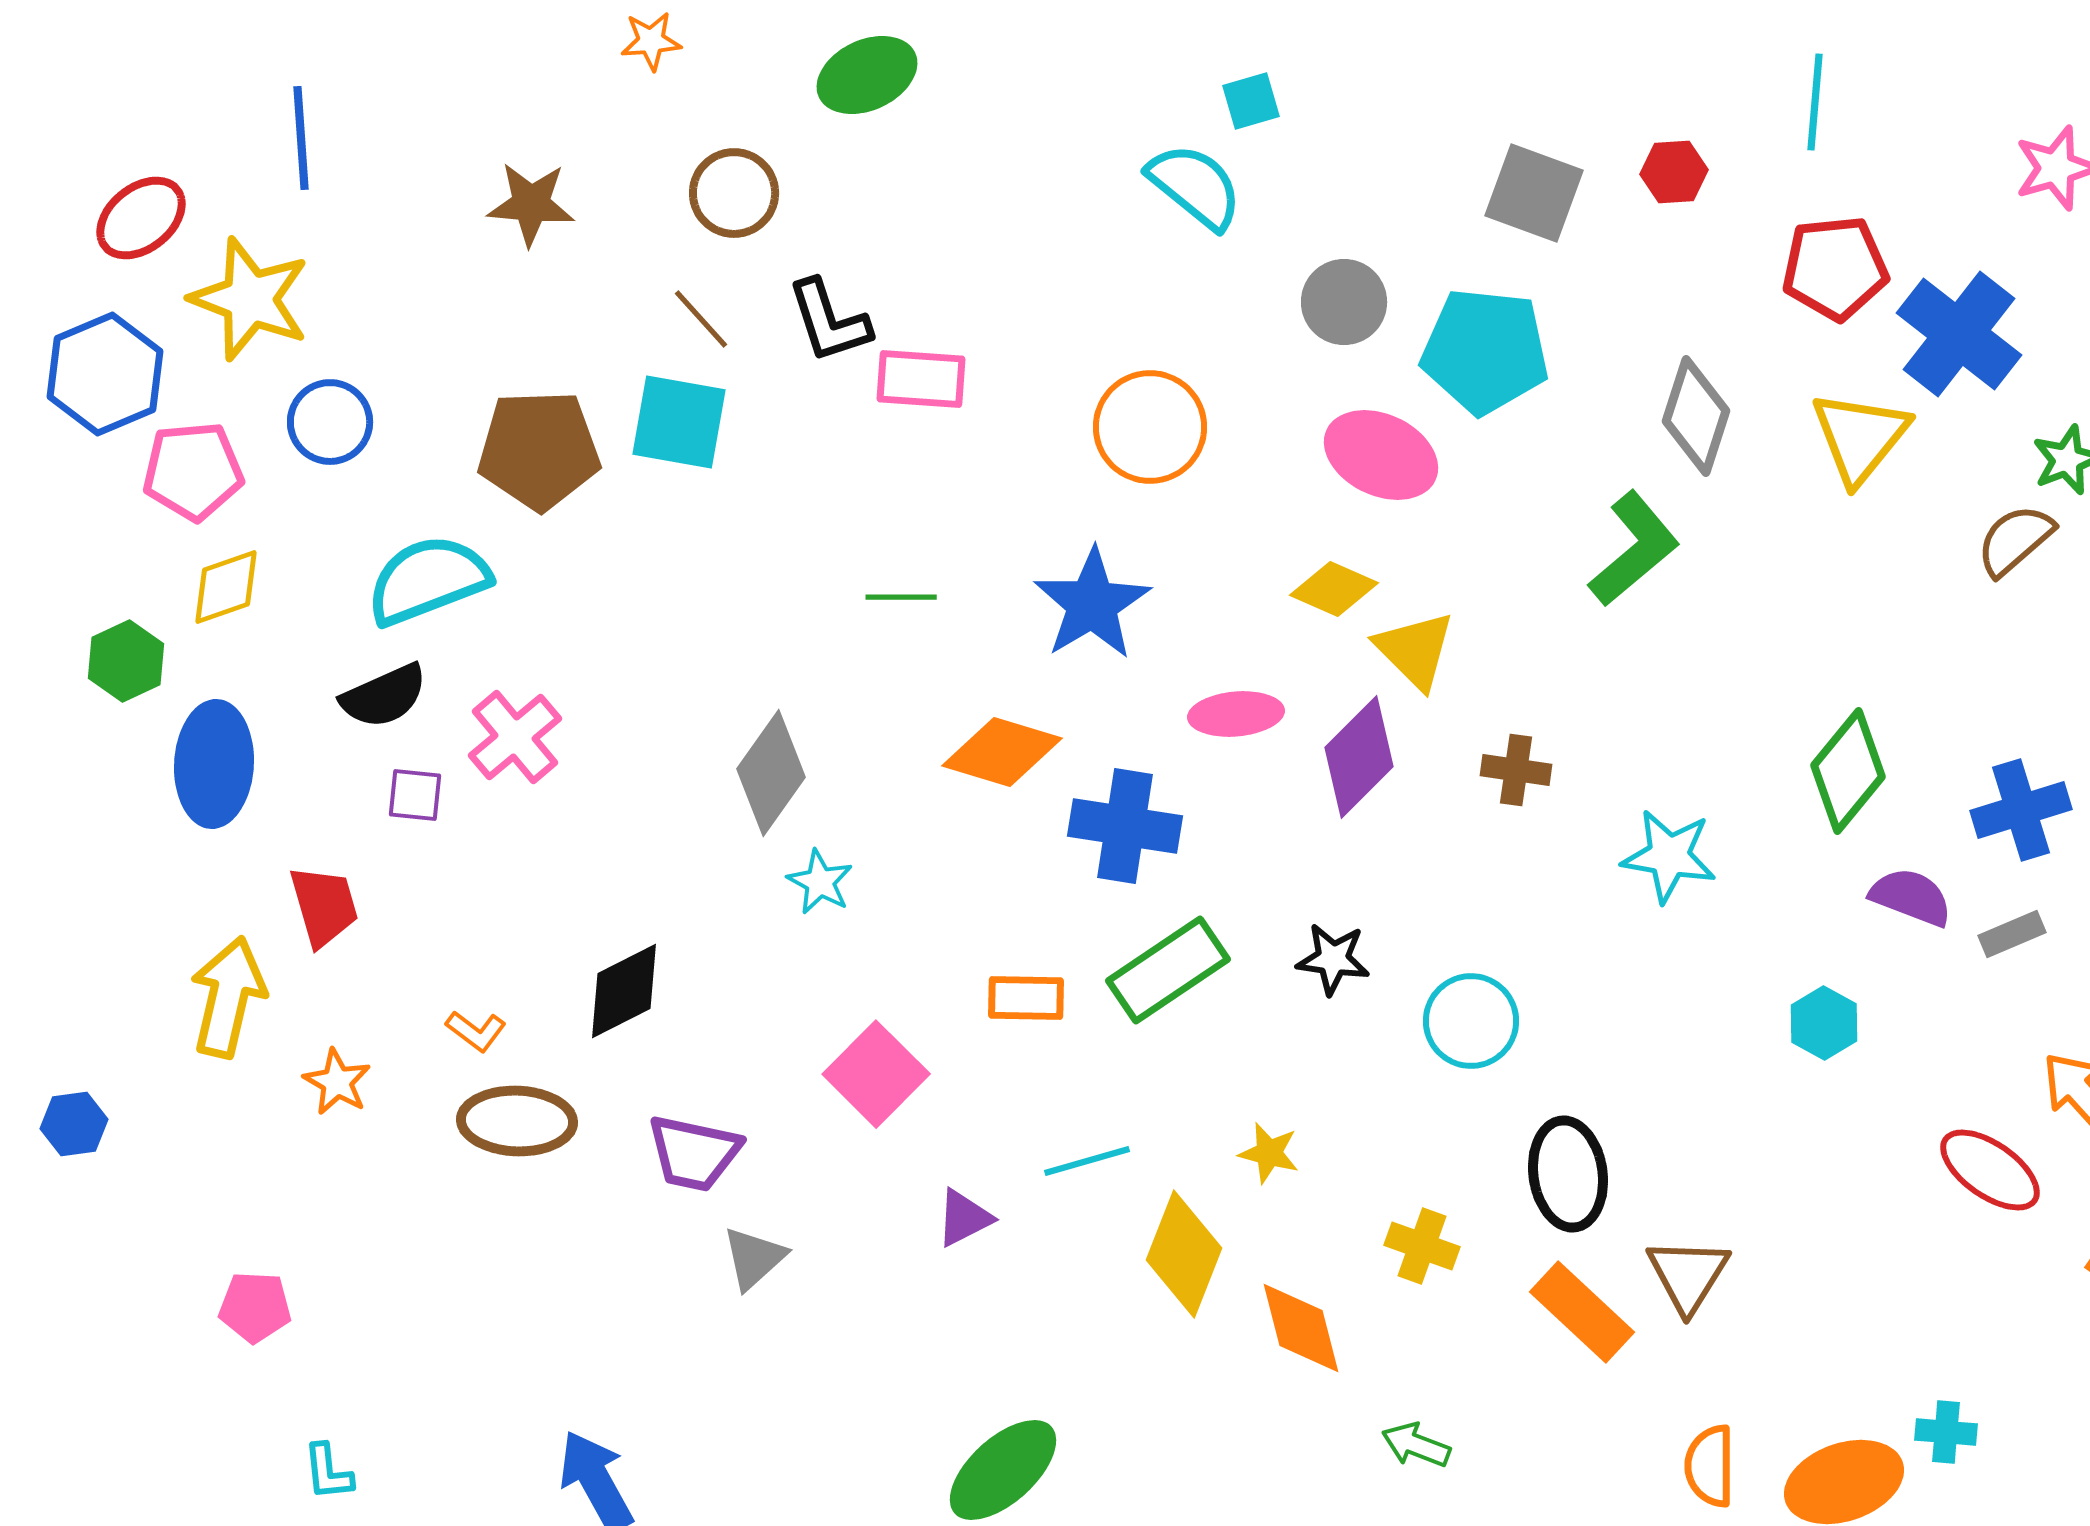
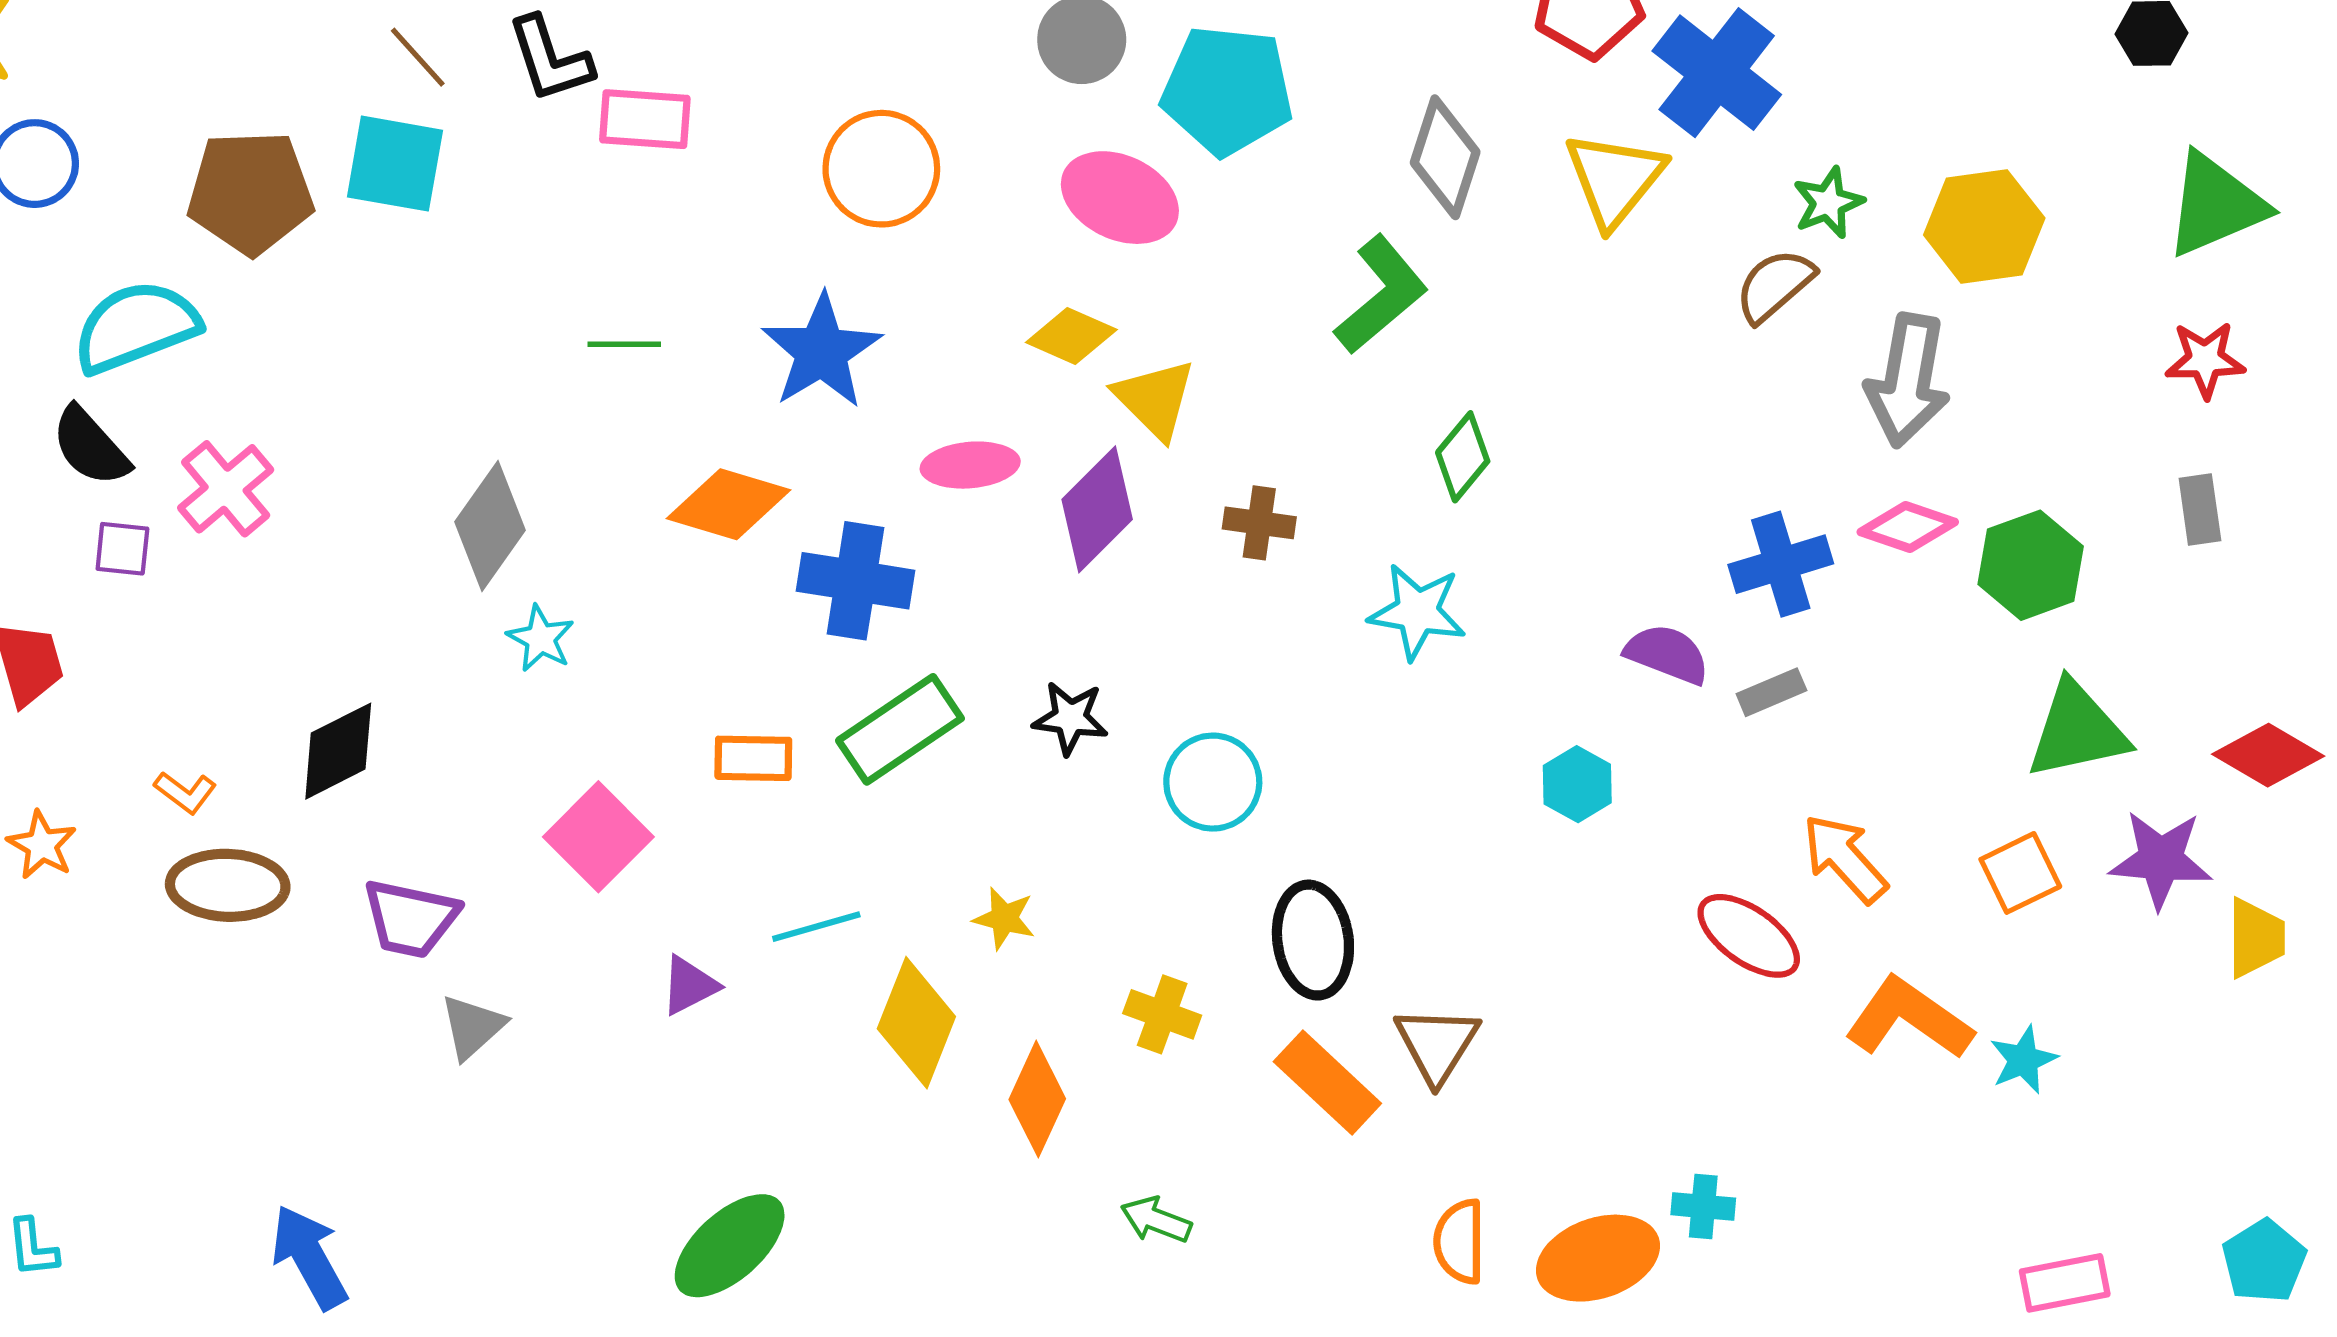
black semicircle: (384, 696) -> (90, 446), turned 72
green diamond: (1848, 771) -> (1463, 457), moved, size x0.7
orange diamond: (1301, 1328) -> (1037, 1099), turned 39

